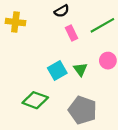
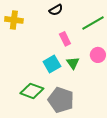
pink rectangle: (72, 33) -> (65, 39), moved
gray pentagon: (83, 110) -> (61, 100), moved

